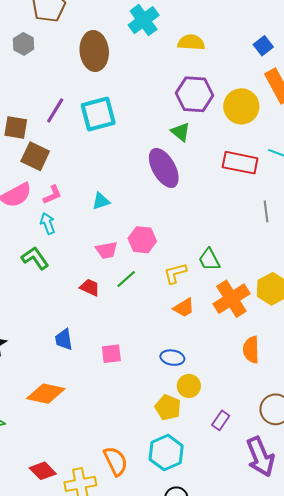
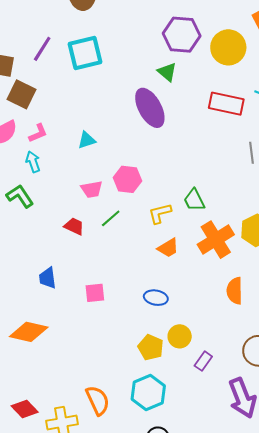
yellow circle: (189, 386) -> (180, 336), moved

